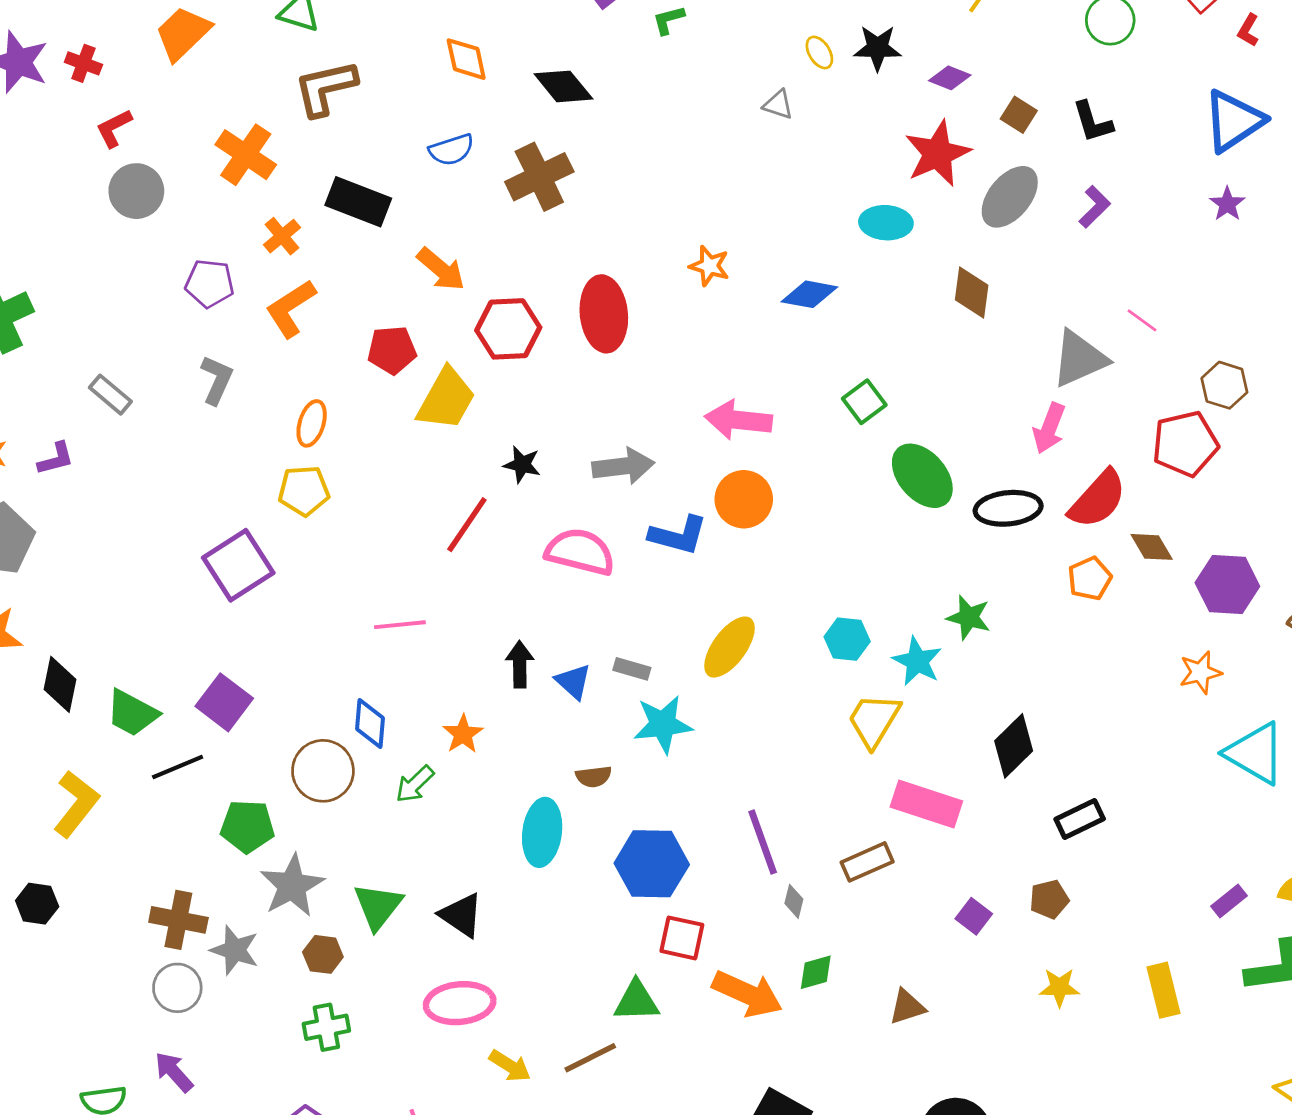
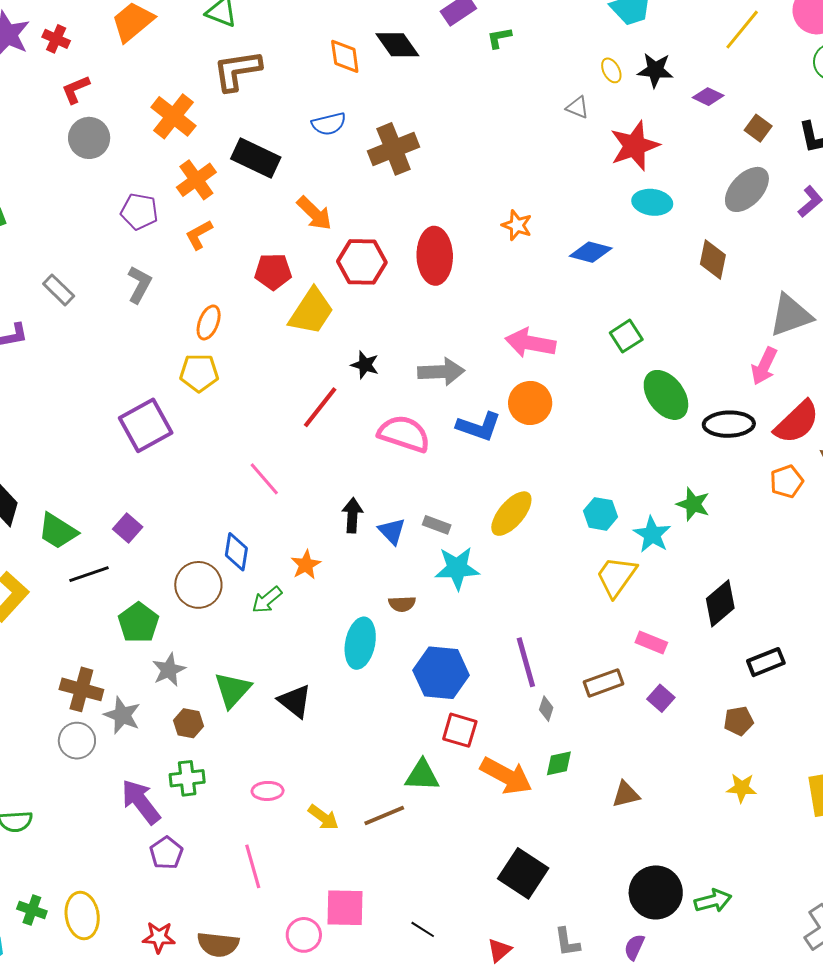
black diamond: (563, 86) -> (397, 45), moved
red star: (937, 154) -> (635, 146), moved
orange cross: (282, 236) -> (196, 180), size x1.4
orange L-shape: (291, 308) -> (199, 235), size x0.7
pink line: (400, 625) -> (264, 479), turned 51
purple square: (224, 702) -> (128, 528), size x0.7
pink rectangle: (926, 804) -> (651, 642), size x0.6
green pentagon: (247, 826) -> (138, 623), turned 30
gray star: (292, 886) -> (169, 670), size x0.7
purple square: (974, 916) -> (661, 698), moved
pink ellipse: (460, 1003) -> (268, 791), moved, size x0.6
purple arrow: (174, 1072) -> (141, 802), moved, size x1.4

